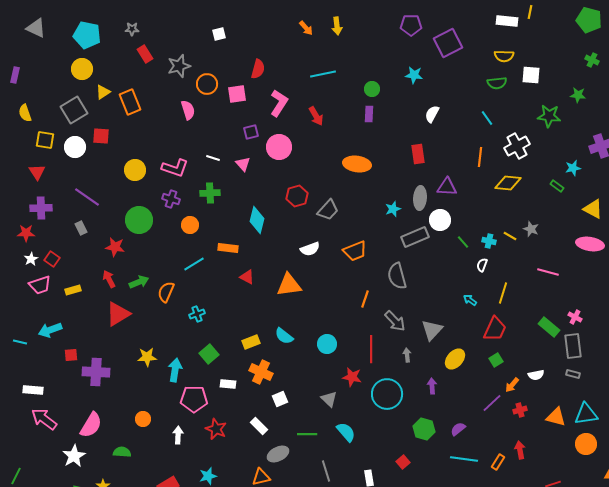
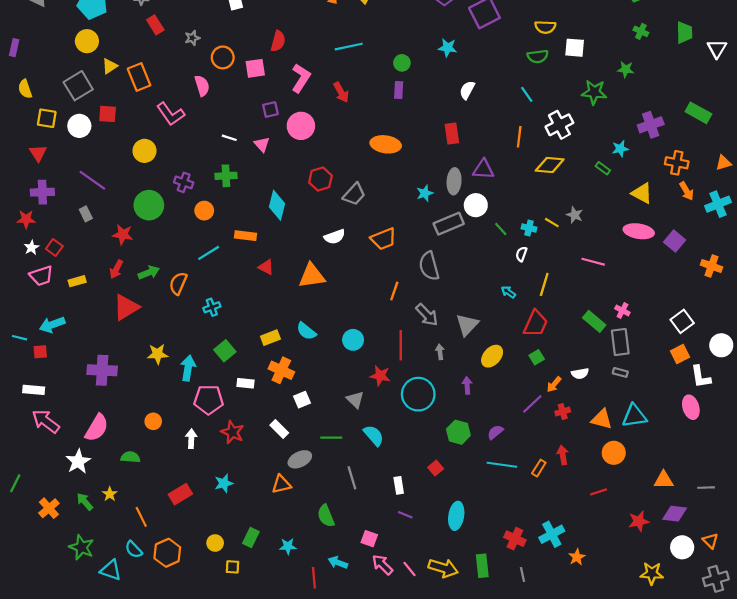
gray star: (179, 66) -> (192, 38), size x0.6
pink L-shape: (175, 168) -> (171, 114), moved, turned 36
red arrow: (109, 279) -> (116, 269), turned -126
red square: (71, 355) -> (40, 352), moved
orange circle: (586, 444) -> (614, 453), moved

